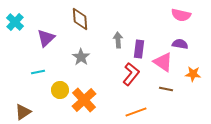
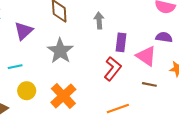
gray arrow: (118, 40) -> (99, 20), moved
gray star: (81, 57) -> (60, 51), size x1.4
yellow circle: (60, 90) -> (27, 91), moved

